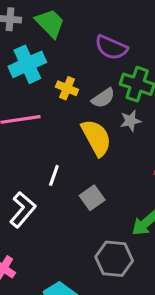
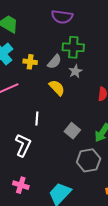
purple semicircle: (111, 48) -> (62, 17), moved
yellow semicircle: (96, 138) -> (57, 88), size x0.7
gray square: (92, 198) -> (72, 131), moved

